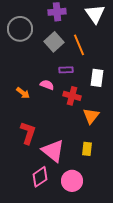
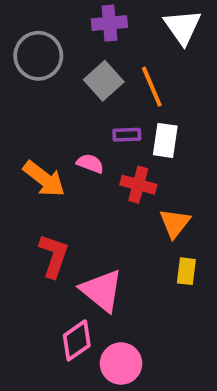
white rectangle: (97, 78) -> (165, 140), moved
orange arrow: (23, 93) -> (44, 179), size x1.6
yellow rectangle: (87, 149) -> (186, 271), moved
pink circle: (72, 181) -> (121, 364), moved

